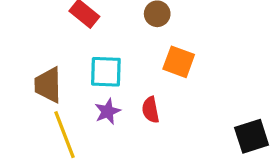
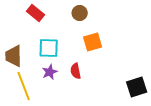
orange square: (179, 62) -> (93, 42), turned -36

